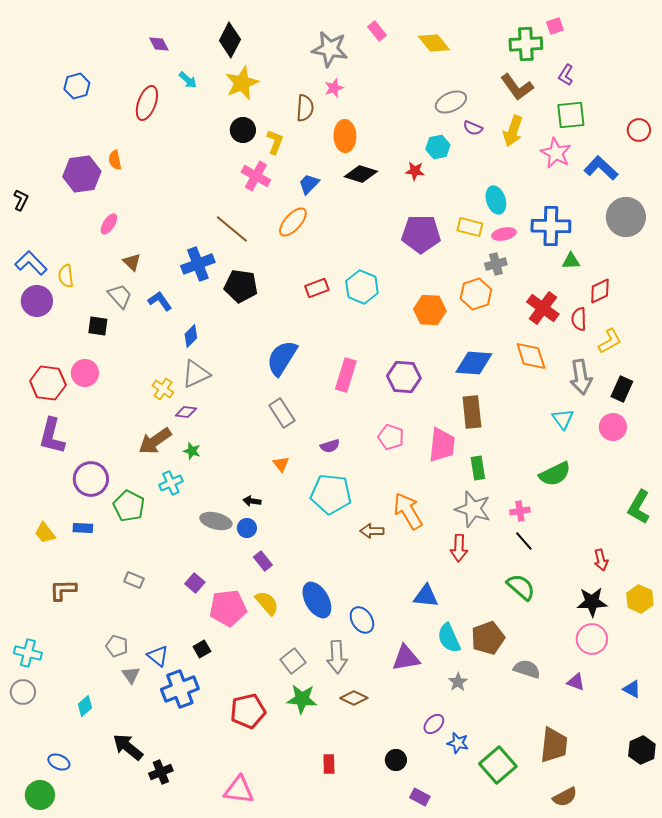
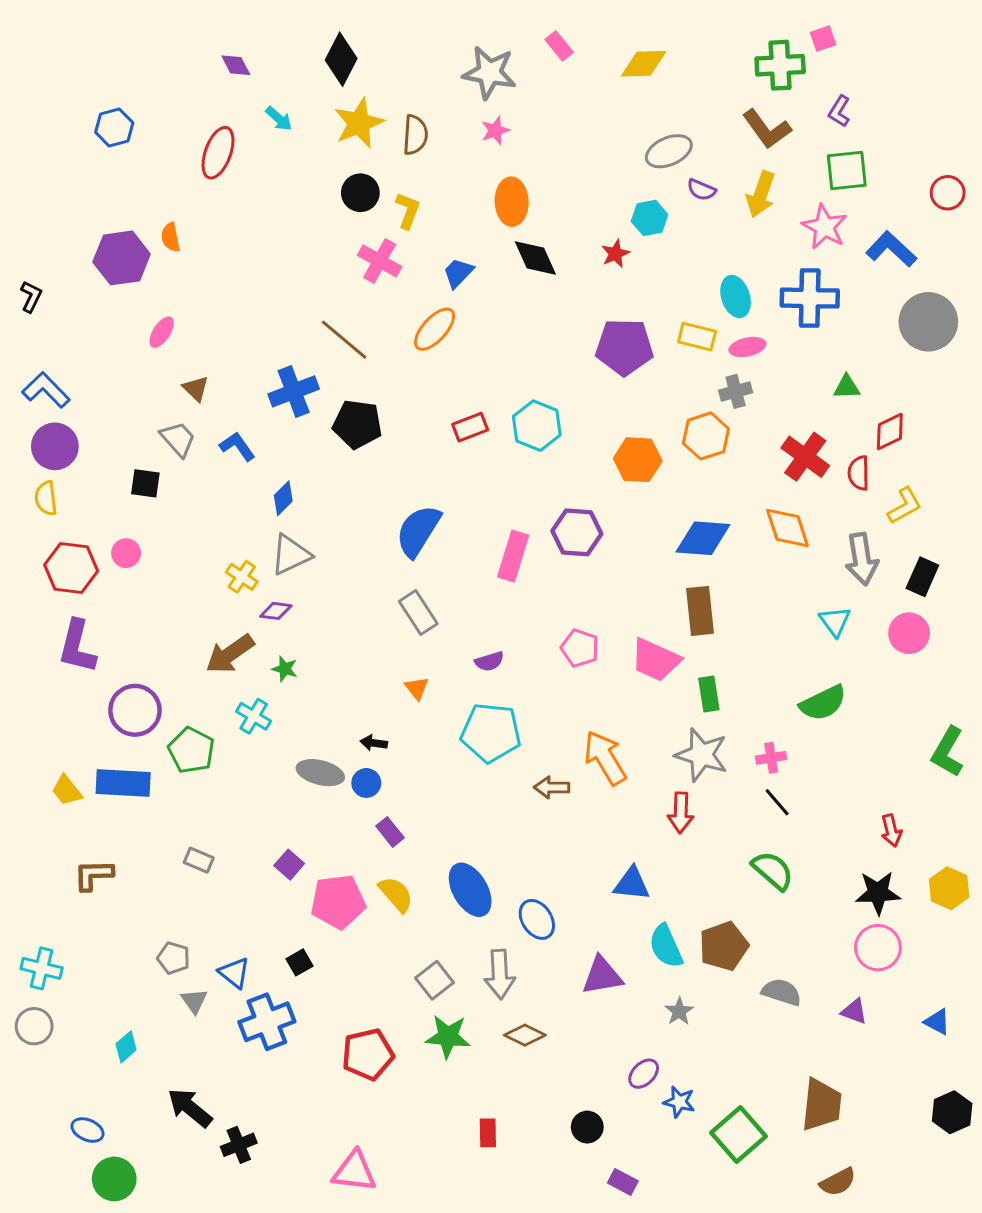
yellow diamond: (434, 43) -> (644, 64), turned -52
brown semicircle: (305, 108) -> (415, 135), moved
red star: (415, 171) -> (615, 254), turned -30
black diamond: (361, 174) -> (535, 258), turned 48
blue cross: (551, 226) -> (810, 298), moved
yellow semicircle: (66, 276) -> (46, 498), moved
pink circle: (85, 373) -> (126, 553), size x0.7
purple hexagon: (404, 377) -> (577, 532), moved
pink trapezoid: (442, 445) -> (655, 660), turned 108
cyan cross: (171, 483) -> (254, 716), turned -35
blue rectangle: (83, 528) -> (123, 783), size x1.8
green circle: (40, 795) -> (114, 1179), moved

